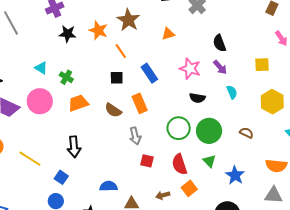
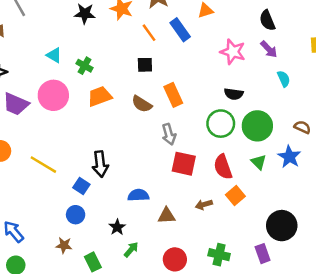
blue rectangle: (149, 73) -> (180, 30), moved
black semicircle: (197, 98) -> (234, 94), moved
black arrow: (74, 147) -> (100, 164), moved
red square: (147, 161) -> (184, 164), size x1.5
blue star: (235, 175) -> (289, 157), moved

